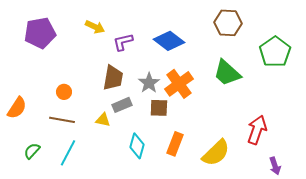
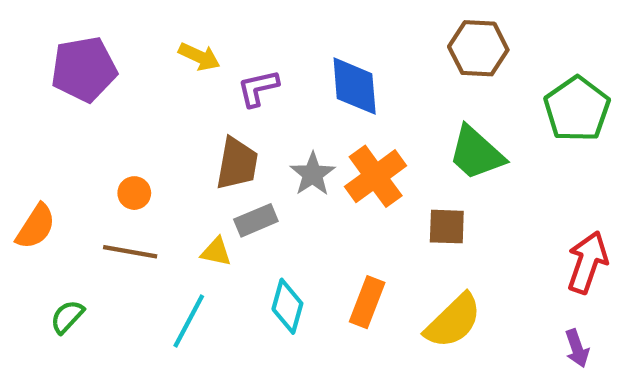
blue diamond: (169, 41) -> (355, 86), turned 48
brown square: (159, 108) -> (447, 227), moved
red arrow: (257, 130) -> (587, 262), moved
cyan line: (68, 153) -> (189, 321), moved

